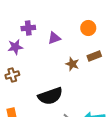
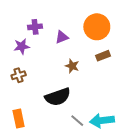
orange circle: (88, 28) -> (97, 27), size x1.6
brown star: (72, 64) -> (72, 66), moved

